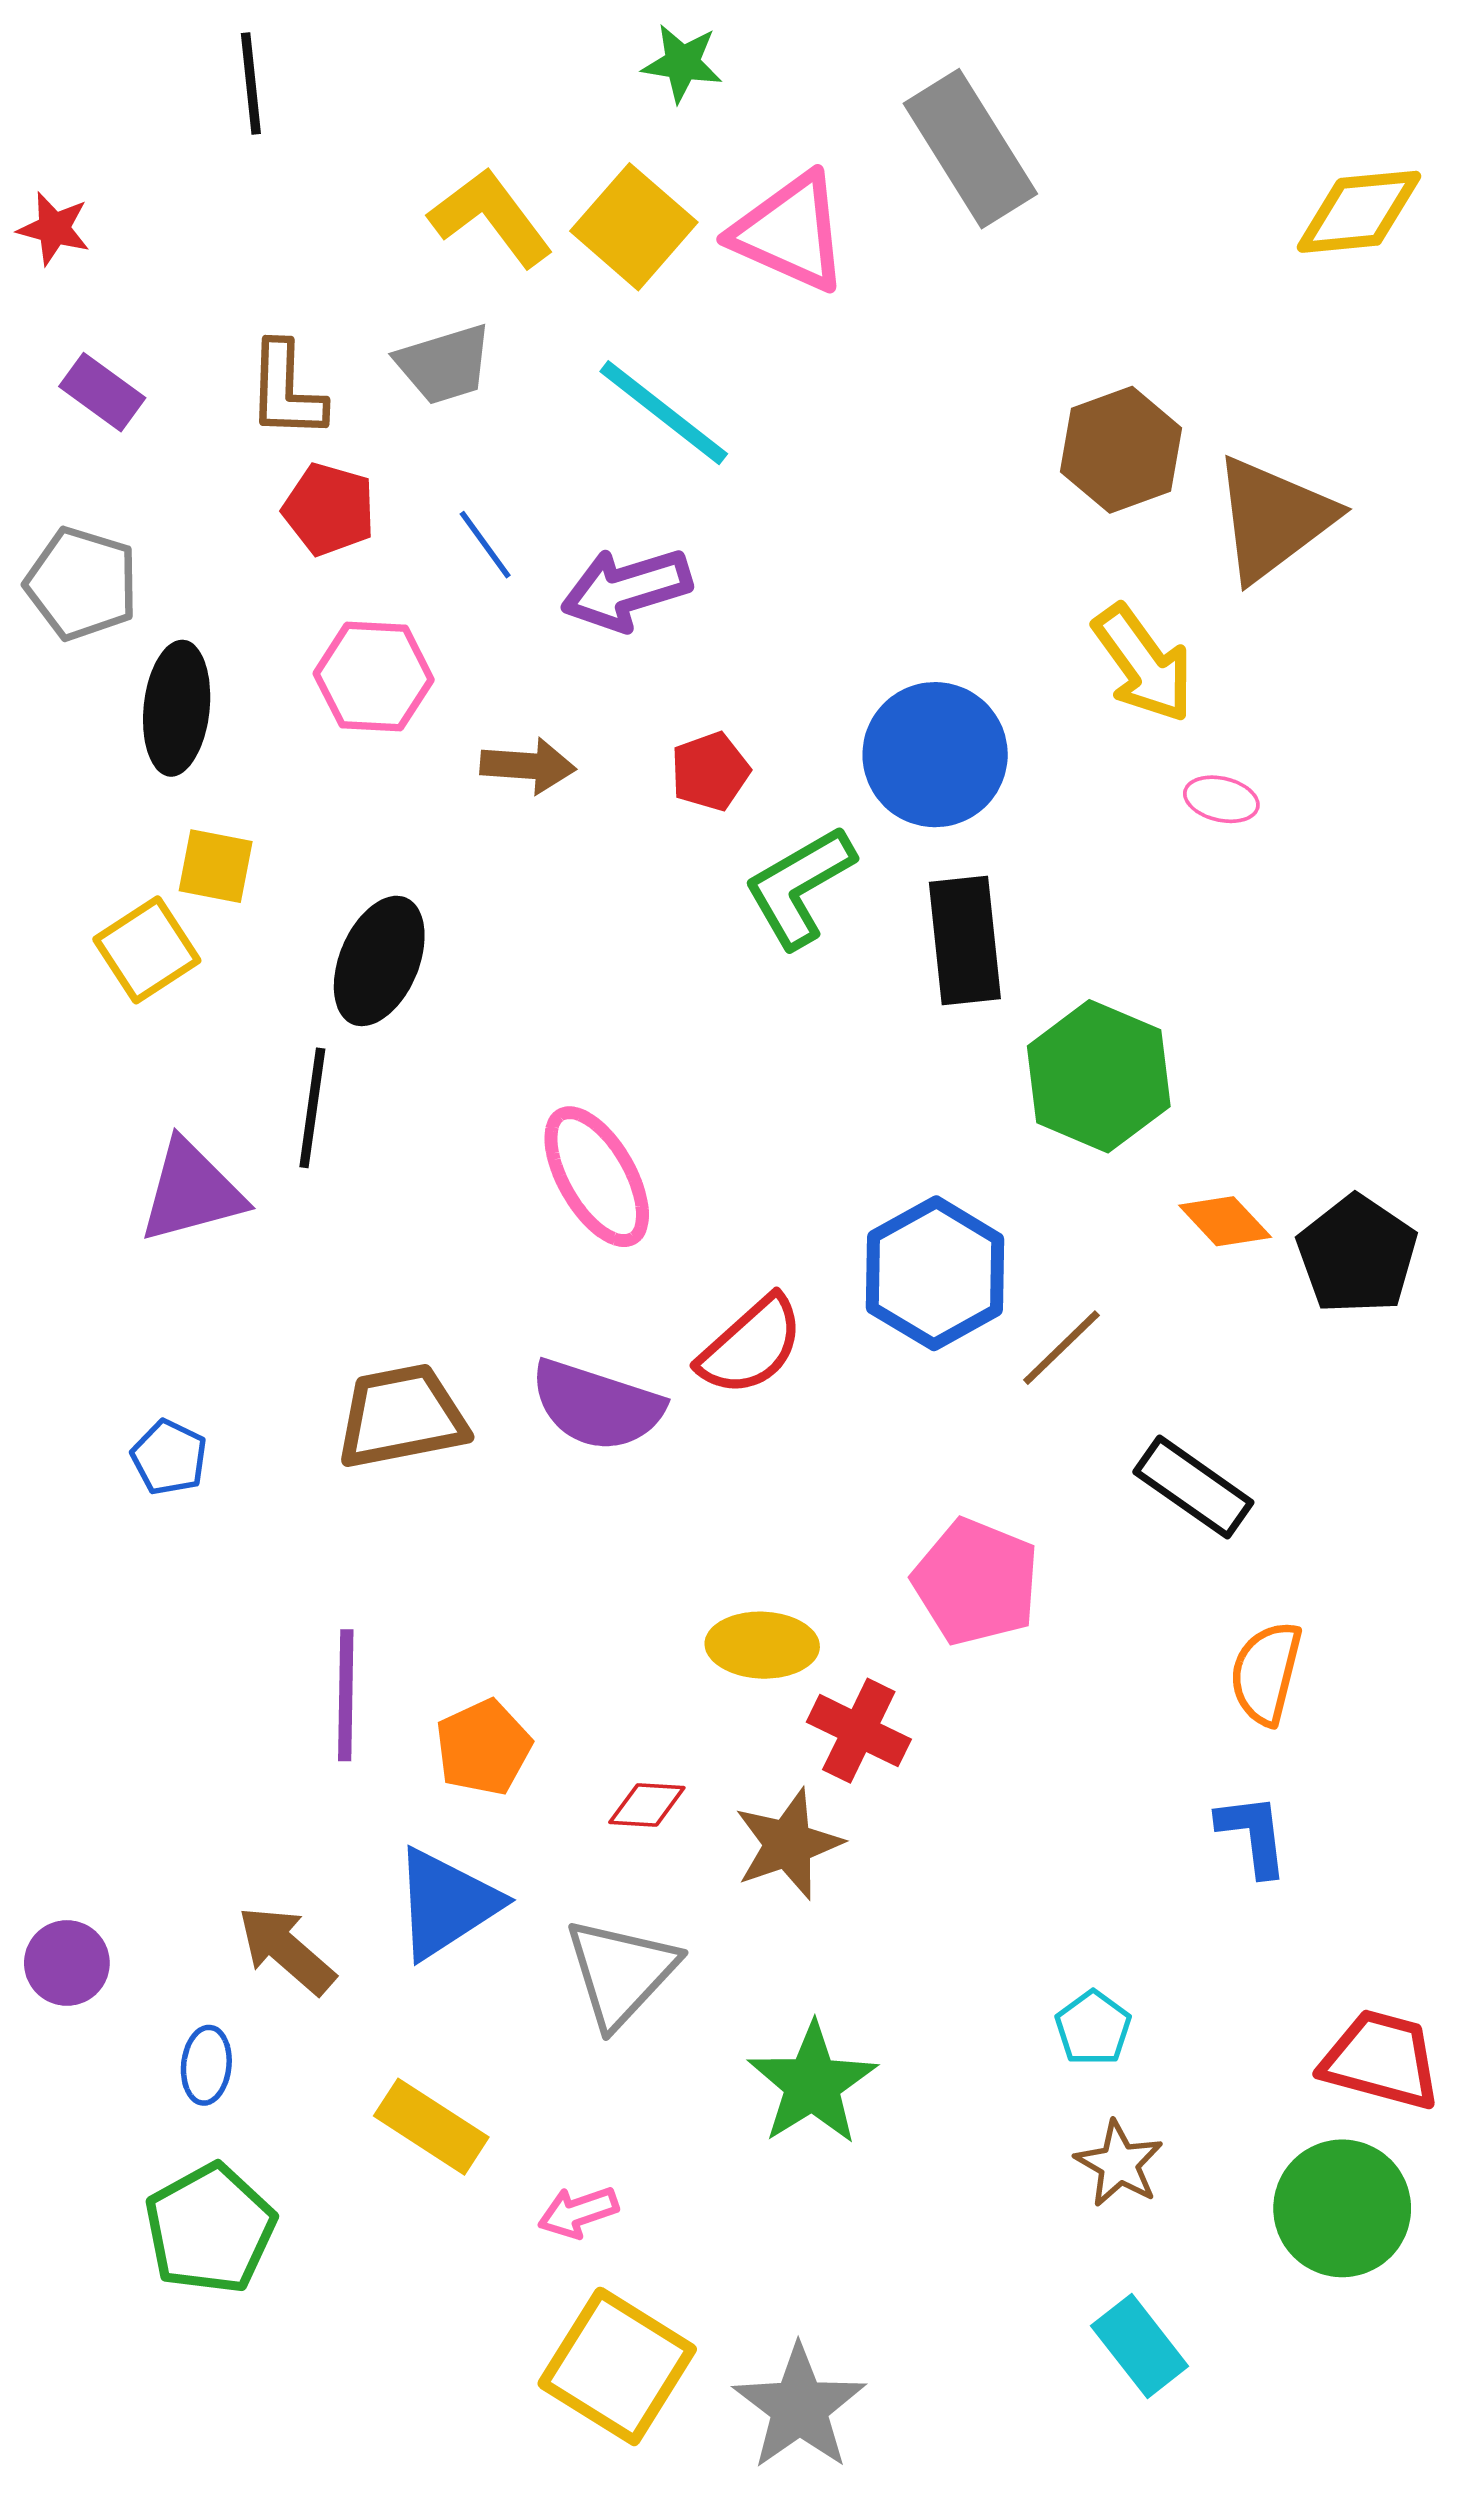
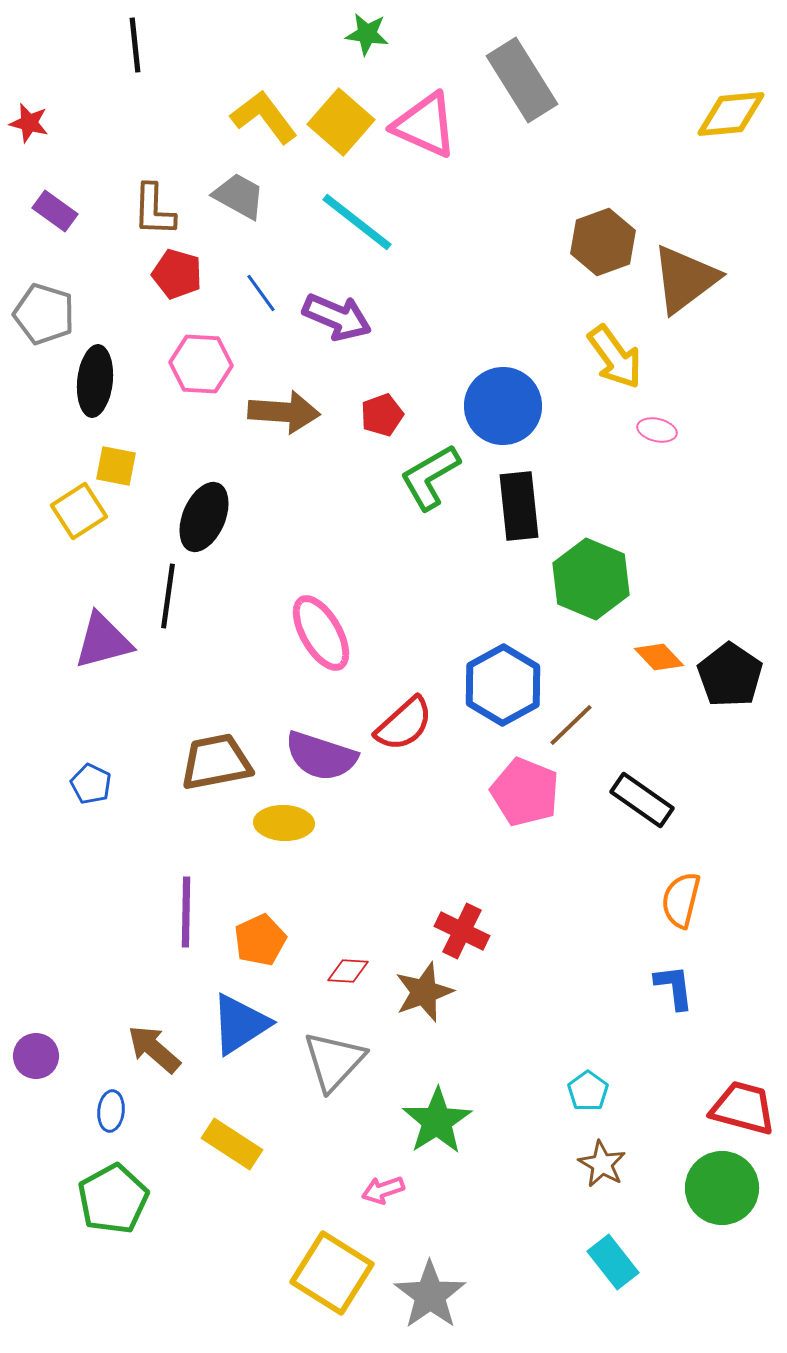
gray trapezoid: (444, 364) -> (239, 196), turned -134
purple arrow: (626, 589) -> (337, 317), turned -140
brown arrow: (528, 766) -> (284, 412), size x1.4
pink pentagon: (976, 1582) -> (525, 792), moved
yellow ellipse: (762, 1645) -> (284, 823), moved
pink arrow: (578, 2212) -> (383, 1190), moved

